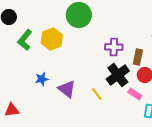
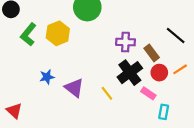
brown rectangle: (138, 57) -> (152, 53), turned -49
red triangle: (12, 110) -> (14, 111), turned 49

